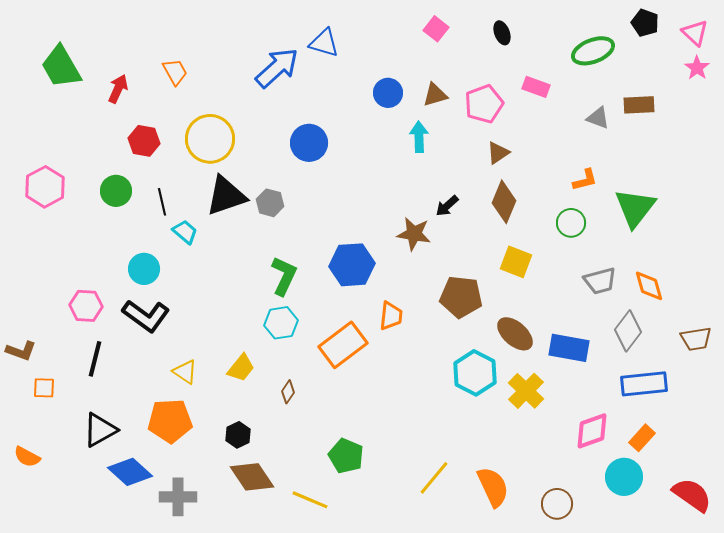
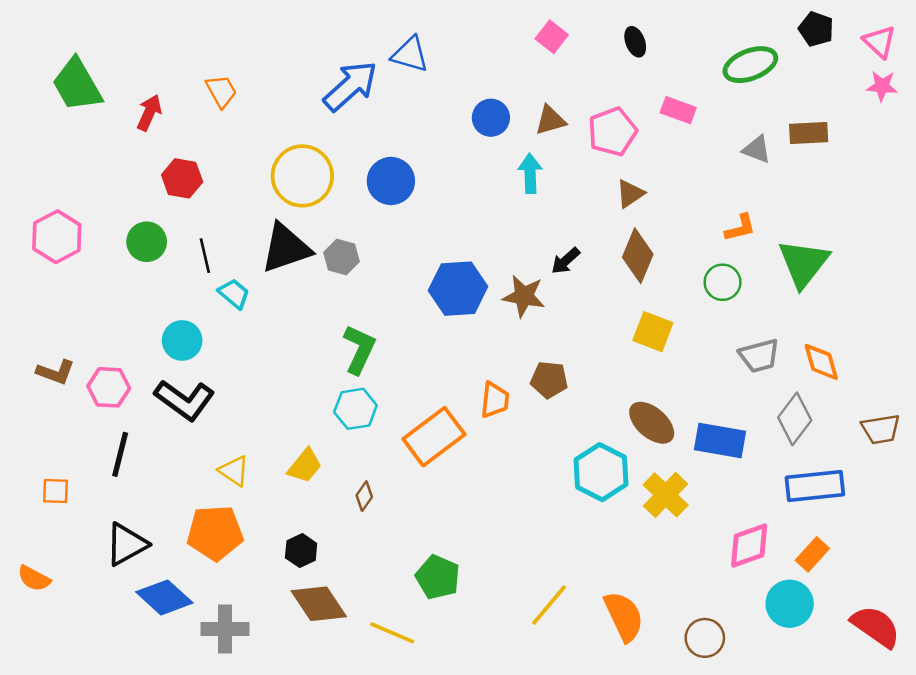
pink star: (697, 68) -> (882, 86), turned -30
yellow circle: (210, 139) -> (302, 176), moved
blue hexagon: (352, 265) -> (458, 289), moved
brown pentagon: (461, 297) -> (549, 380), moved, size x0.7
brown L-shape: (21, 351) -> (56, 372), moved

